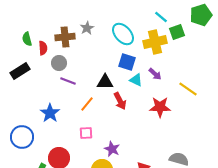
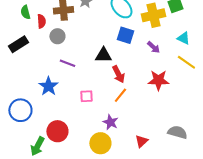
cyan triangle: (136, 80) -> (183, 38), moved
purple line: (68, 81) -> (67, 63), moved
orange line: (87, 104) -> (120, 95), moved
pink square: (86, 133) -> (86, 96), moved

